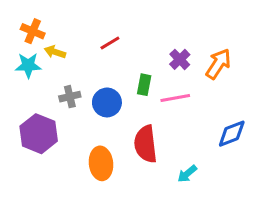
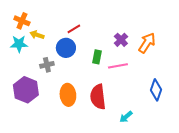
blue circle: (107, 102) -> (66, 48), moved
blue diamond: (232, 134) -> (156, 90), turned -50
orange ellipse: (101, 163) -> (68, 95), moved

